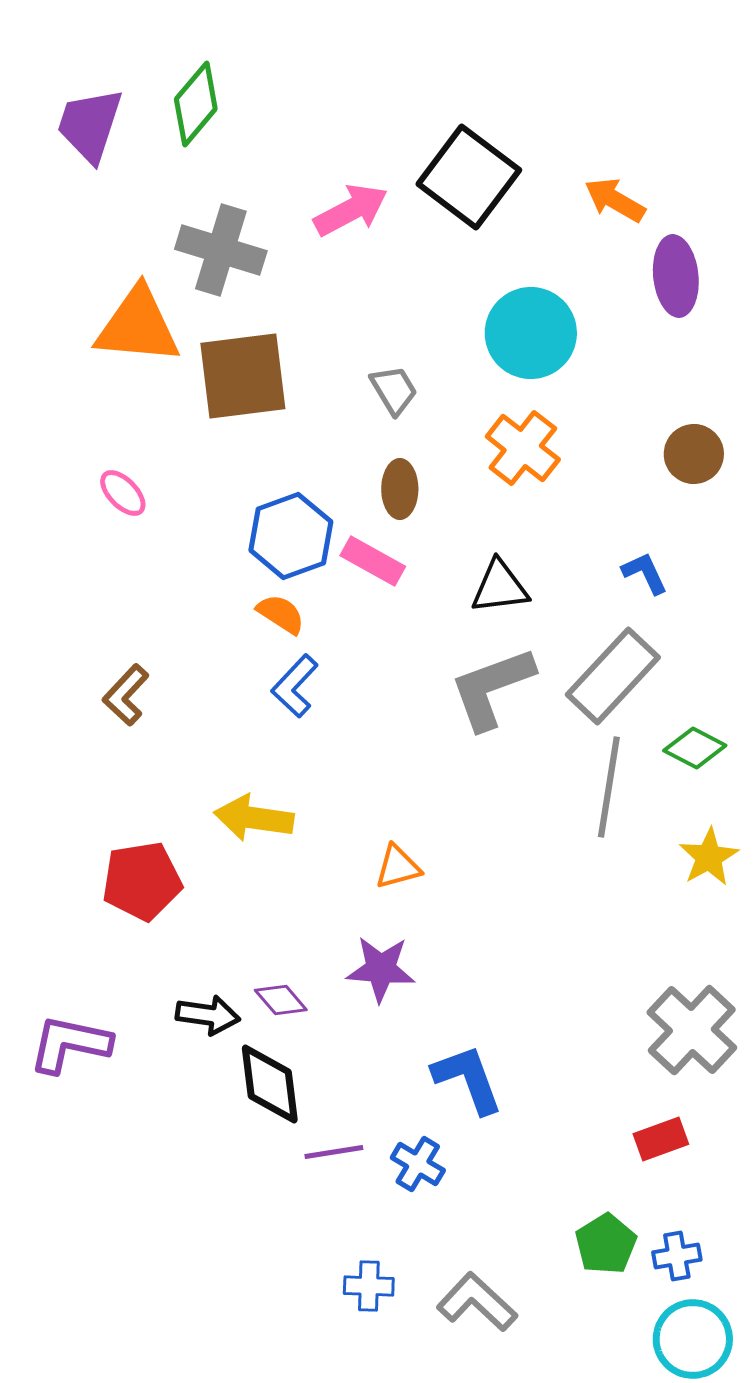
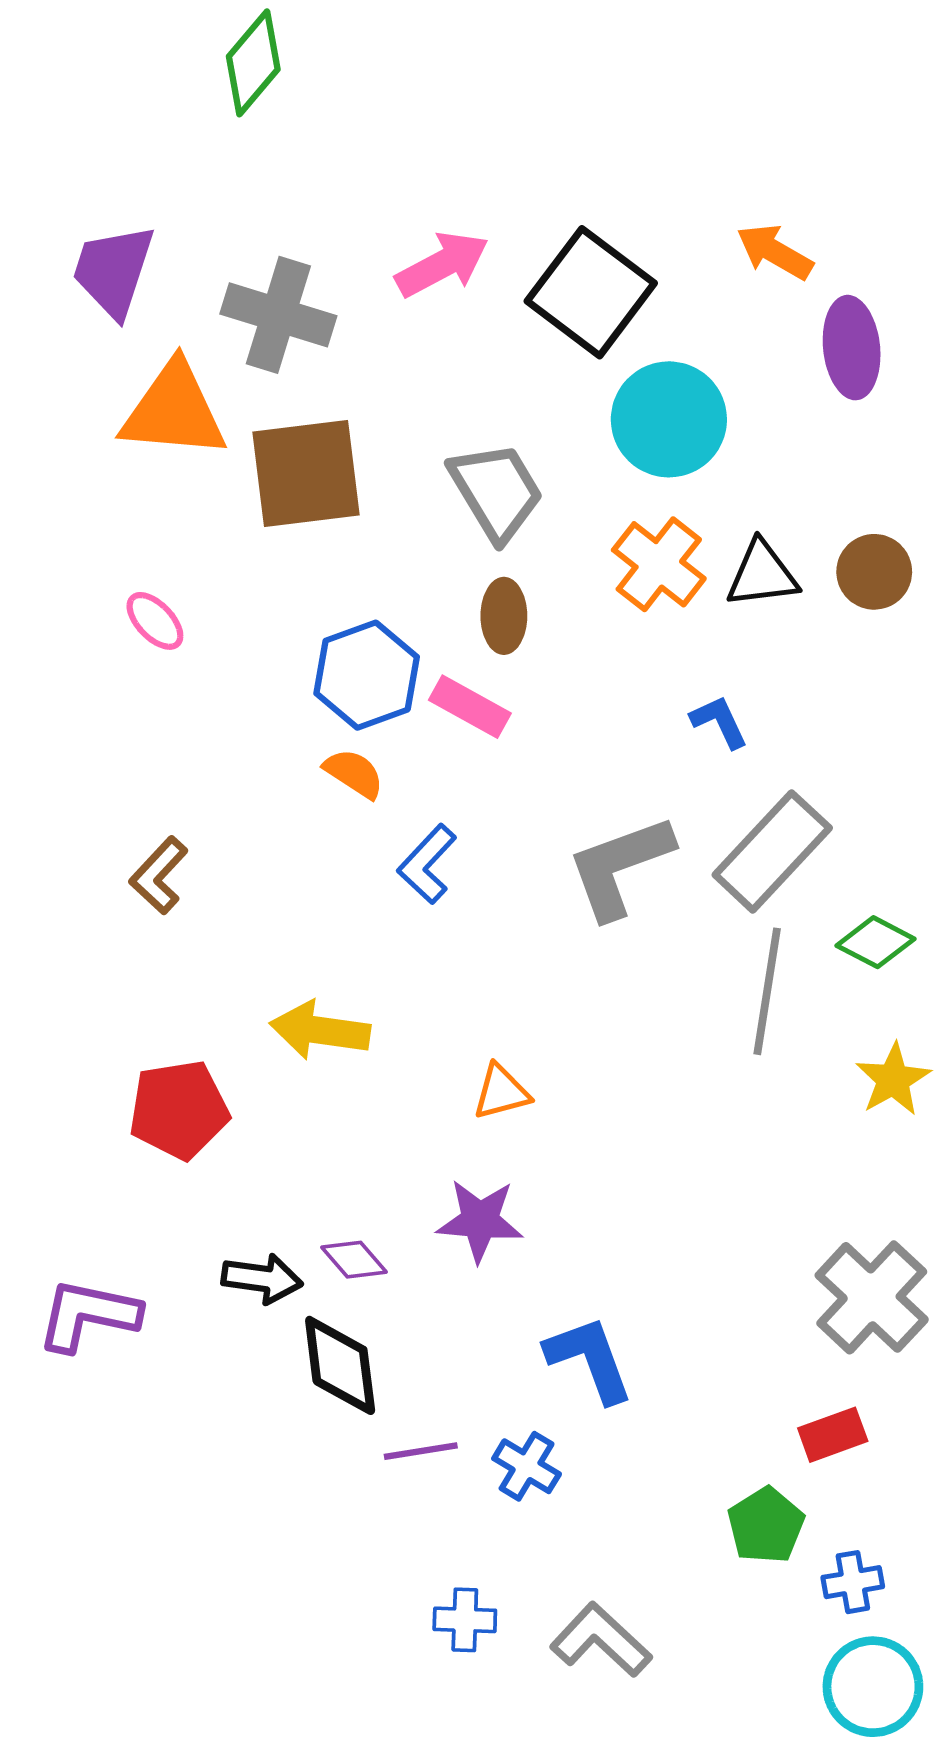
green diamond: (196, 104) -> (253, 63), moved
purple trapezoid: (90, 125) -> (113, 271), moved
black square: (469, 177) -> (591, 292), moved
gray trapezoid: (394, 390) -> (496, 491), size x1.6
blue L-shape: (645, 573) -> (719, 722), moved
black triangle: (500, 587) -> (762, 574), moved
blue L-shape: (295, 686) -> (427, 864), moved
green pentagon: (606, 1244) -> (766, 1525), moved

